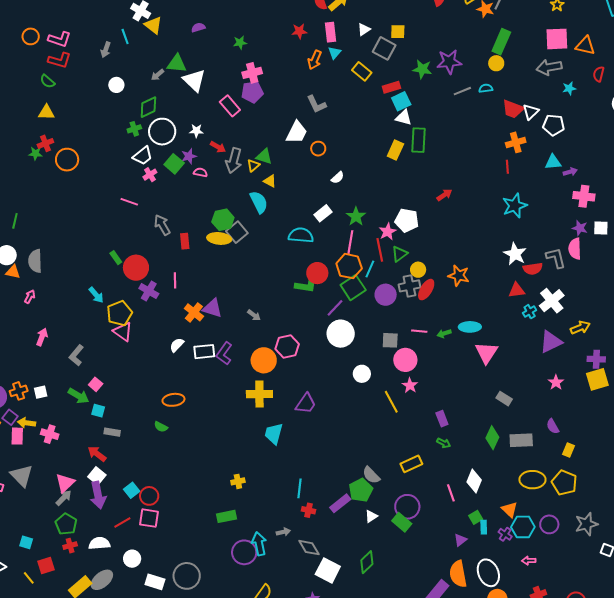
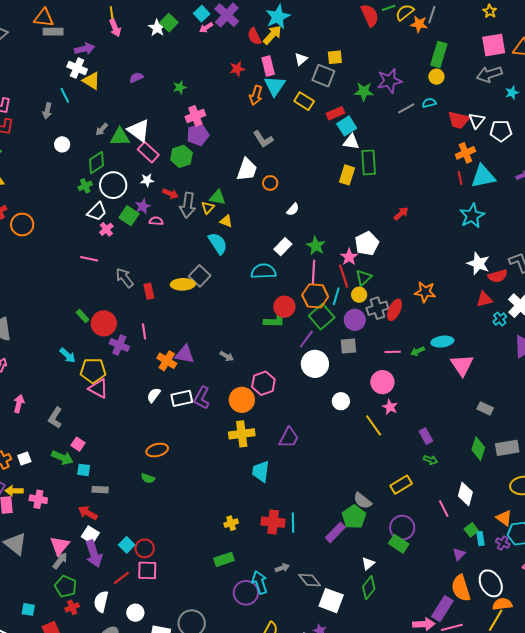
cyan triangle: (334, 53) -> (275, 86), size x1.6
green triangle: (177, 64) -> (120, 137), moved
pink rectangle: (230, 106) -> (148, 152), moved
cyan triangle: (553, 162) -> (483, 176), moved, size x1.5
green hexagon: (223, 220) -> (181, 156), moved
white pentagon: (407, 220) -> (367, 243), turned -30
yellow circle: (418, 270) -> (359, 295), moved
yellow pentagon: (120, 313) -> (93, 371), turned 30
gray square: (390, 340) -> (348, 346), moved
red cross: (309, 510) -> (273, 522), moved, size x1.6
white triangle: (371, 516) -> (368, 564), moved
white semicircle: (99, 543) -> (101, 602), turned -65

